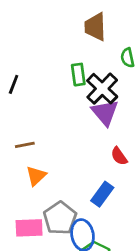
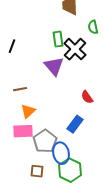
purple triangle: (105, 113) -> (54, 66), moved
pink rectangle: (29, 228) -> (23, 131), moved

